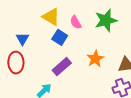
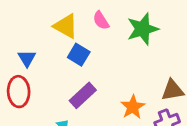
pink semicircle: (76, 22) -> (101, 20), moved
orange star: (95, 59) -> (133, 107), moved

